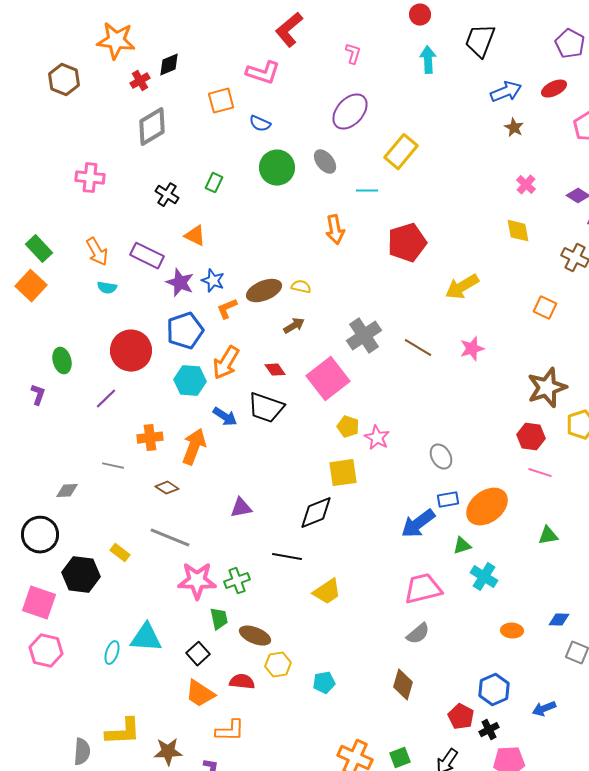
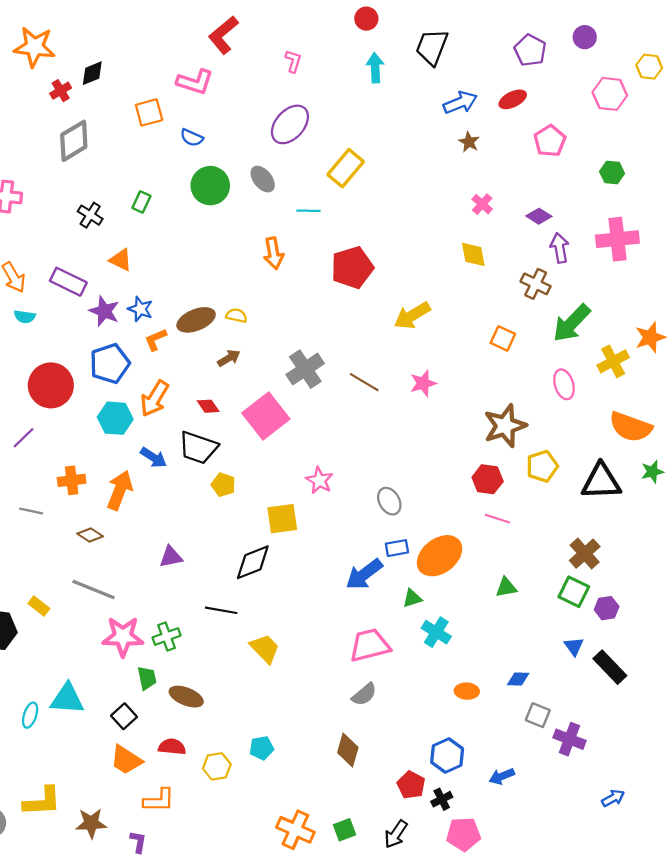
yellow pentagon: (348, 427) -> (223, 485), moved
yellow trapezoid: (327, 592) -> (265, 649), turned -100
yellow hexagon: (278, 665) -> (217, 766), moved

